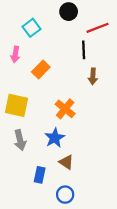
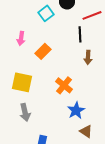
cyan square: (32, 28) -> (46, 13), moved
blue star: (55, 138) -> (76, 110), moved
brown triangle: (66, 162) -> (86, 131), moved

